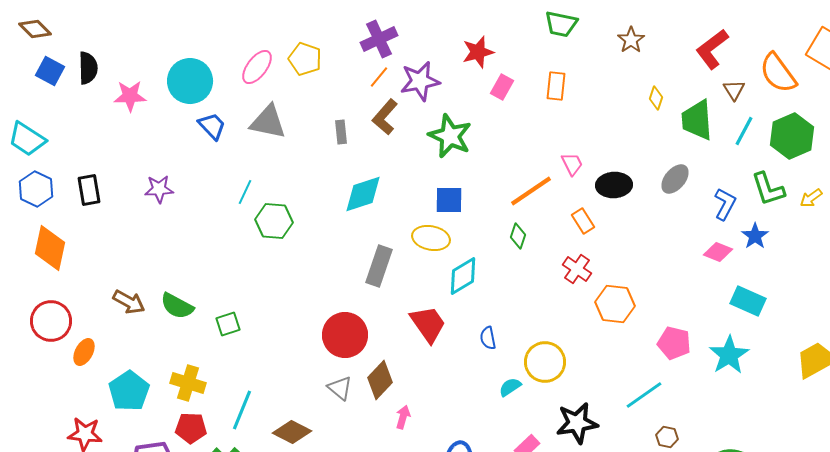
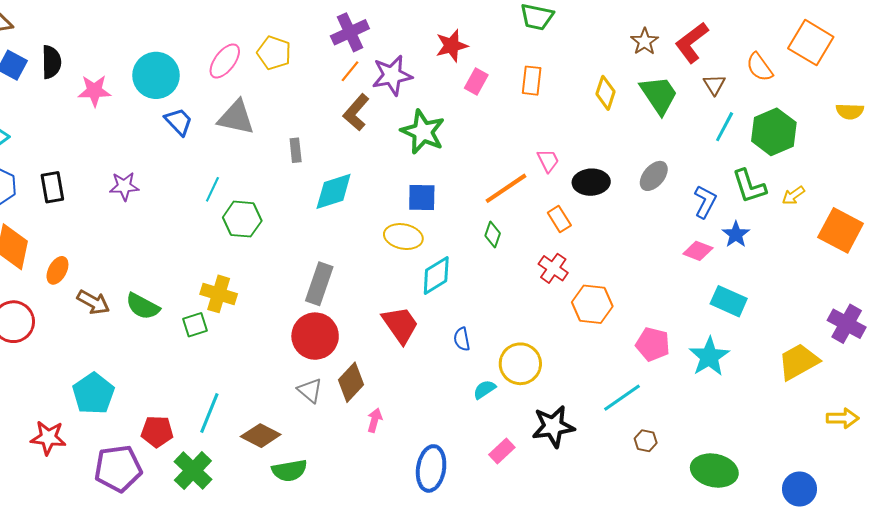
brown star: (631, 40) -> (645, 42), moved
orange semicircle: (778, 73) -> (759, 67), size x0.7
yellow diamond: (656, 98) -> (606, 93), moved, size x1.4
green trapezoid: (697, 120) -> (659, 95), moved, turned 150
gray rectangle: (341, 132) -> (296, 150), moved
gray rectangle: (379, 266) -> (319, 284), moved
orange ellipse: (84, 352) -> (57, 270), moved
yellow cross: (188, 383) -> (219, 294), moved

